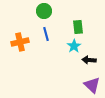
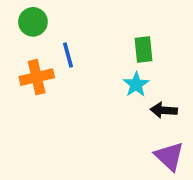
green circle: (44, 11) -> (33, 22), moved
blue line: (46, 34) -> (68, 55), moved

